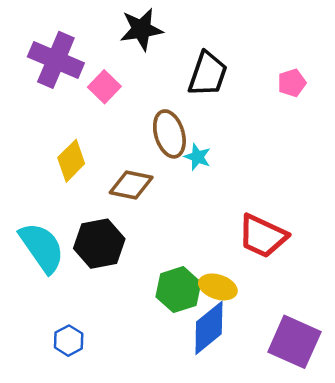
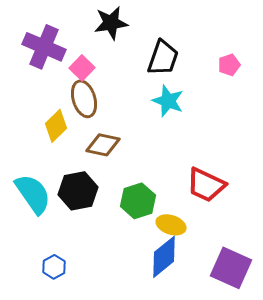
brown ellipse: (169, 134) -> (84, 99), moved
cyan star: (197, 157) -> (168, 101), moved, size x1.5
green hexagon: (178, 290) -> (138, 201), moved

